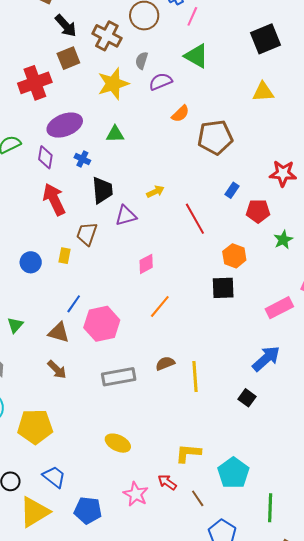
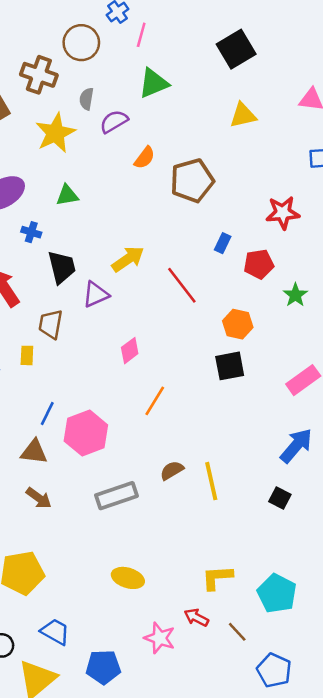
green triangle: (196, 56) -> (154, 83), turned -44
yellow arrow: (155, 192) -> (128, 259), size x1.5

